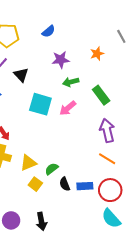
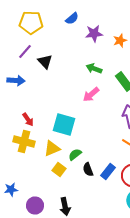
purple star: (61, 60) -> (94, 34), moved
green arrow: (71, 82) -> (94, 68), turned 35
cyan square: (40, 104) -> (64, 124), moved
blue rectangle: (85, 186) -> (108, 172), turned -49

